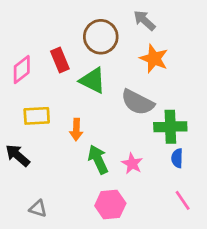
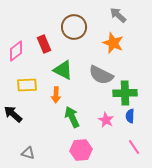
gray arrow: (144, 20) -> (118, 15), moved
green triangle: (93, 80) -> (63, 70), moved
pink star: (132, 164) -> (106, 120), moved

